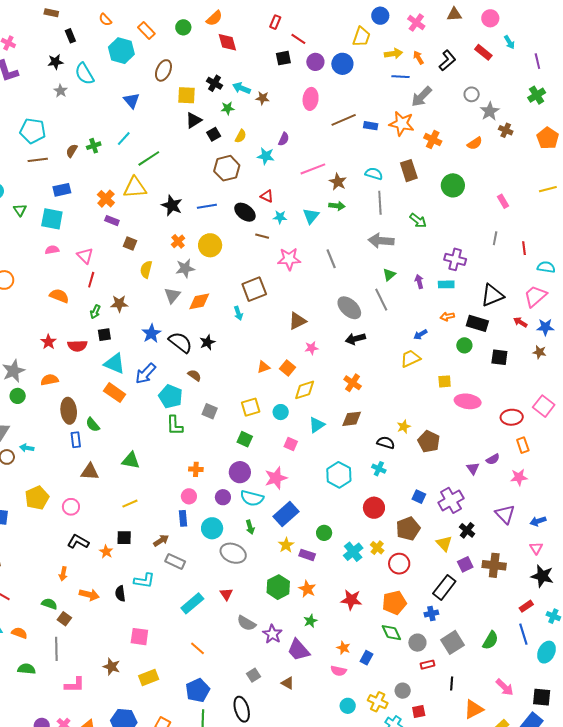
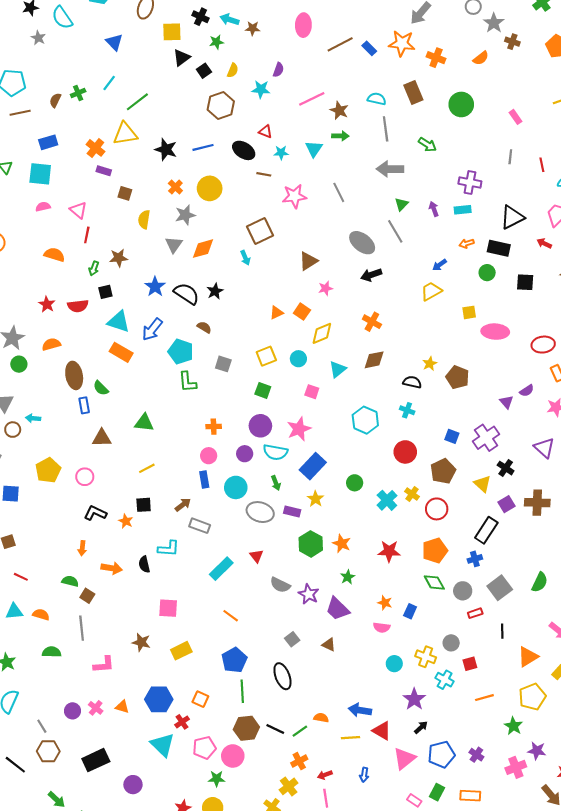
blue rectangle: (371, 126) -> (369, 48), turned 40
purple rectangle: (307, 555) -> (292, 511), moved

